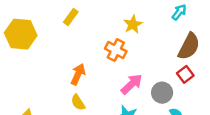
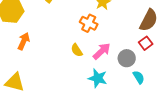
orange arrow: (78, 74) -> (24, 41), moved
yellow semicircle: (78, 102) -> (77, 50), moved

